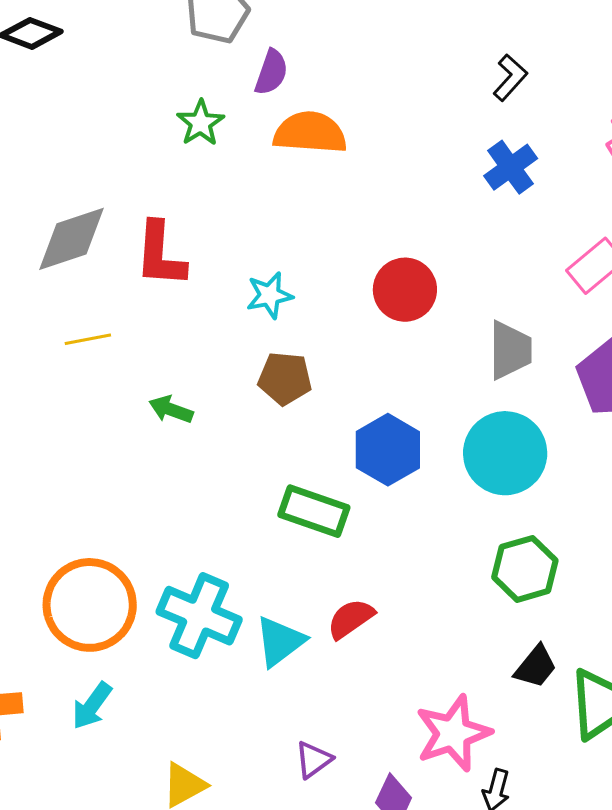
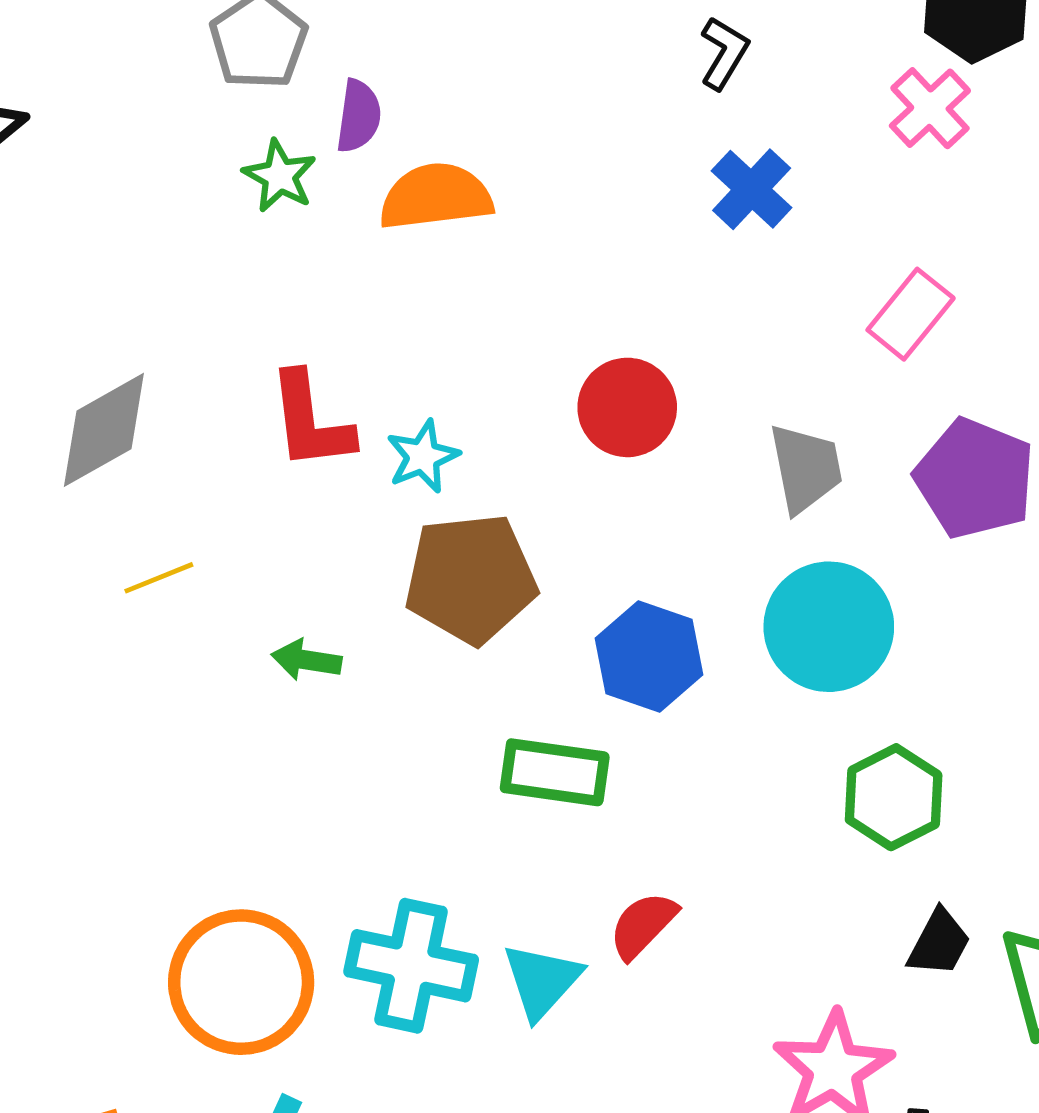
green star: (200, 123) -> (280, 176), moved
red L-shape: (160, 254) -> (310, 421), moved
brown pentagon: (285, 378) -> (471, 579), size x1.6

